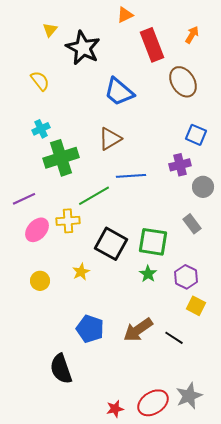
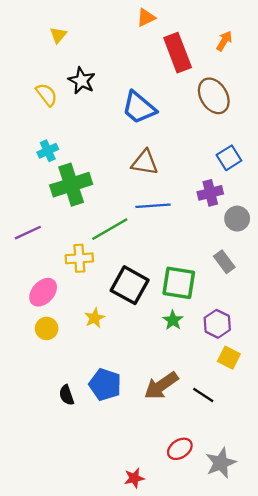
black star: (83, 48) -> (82, 81), moved, size x0.7
blue square: (196, 135) -> (229, 158), turned 35
brown triangle: (110, 139) -> (145, 162), moved, turned 40
pink ellipse: (37, 230) -> (43, 292), moved
black semicircle: (61, 369) -> (66, 395), moved, size x0.6
red ellipse: (153, 403) -> (180, 449), moved, size x0.7

